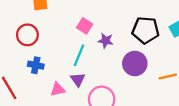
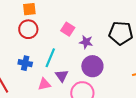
red circle: (27, 35) -> (28, 29), moved
cyan line: (79, 55) -> (50, 58), moved
purple circle: (135, 64) -> (92, 66), moved

